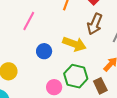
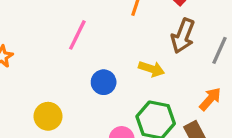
yellow arrow: (74, 44) -> (151, 69), size x0.7

